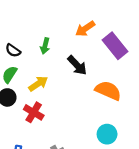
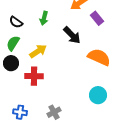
purple rectangle: (115, 46) -> (97, 18), moved, size x0.6
red cross: (34, 112) -> (34, 76), turned -30

